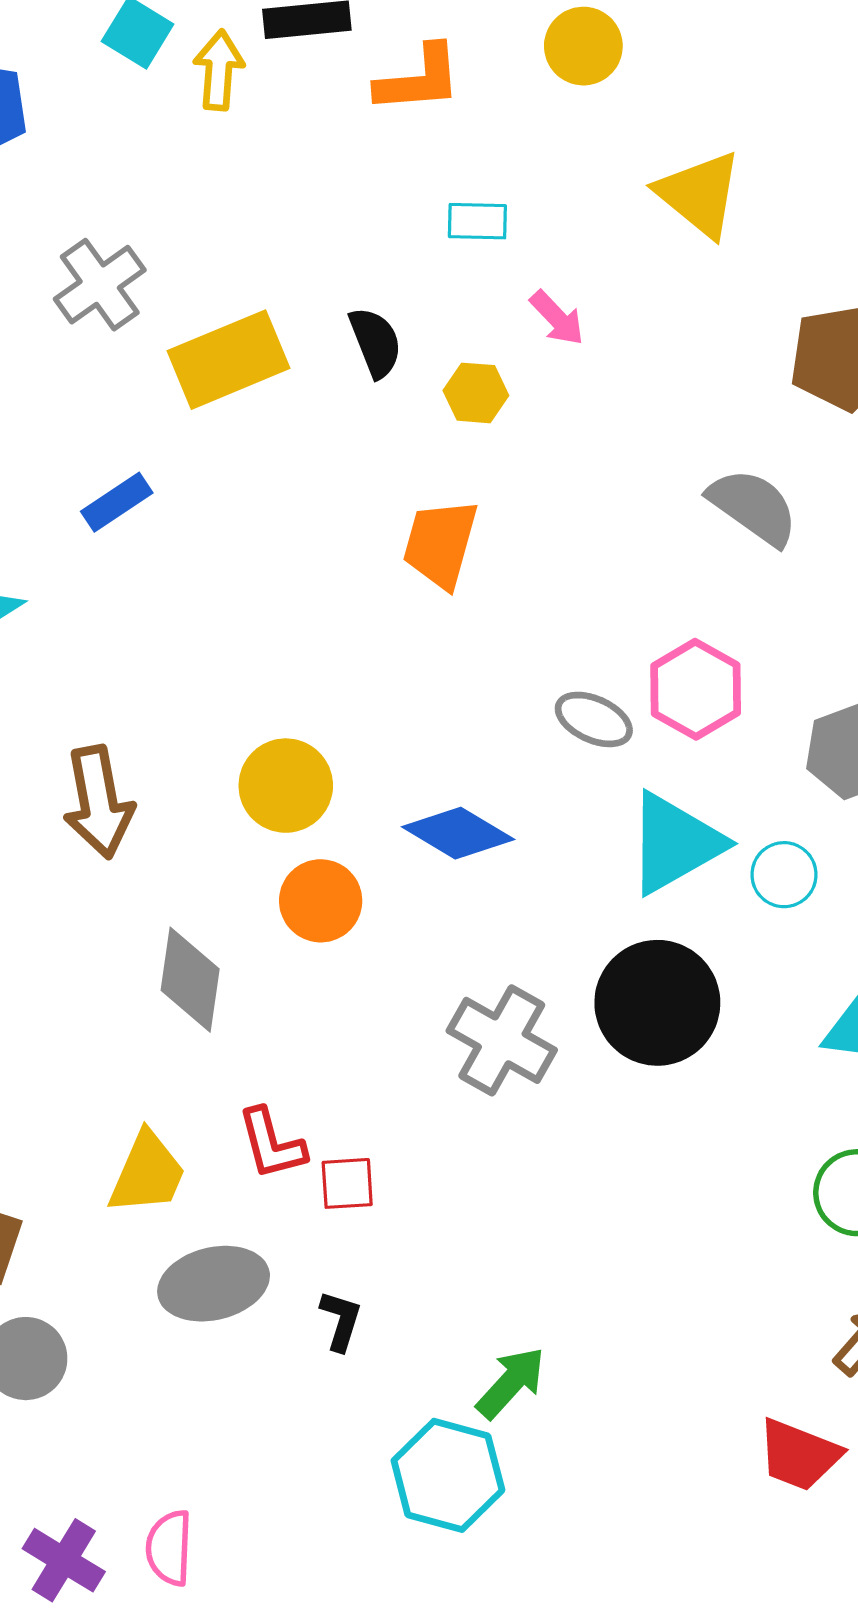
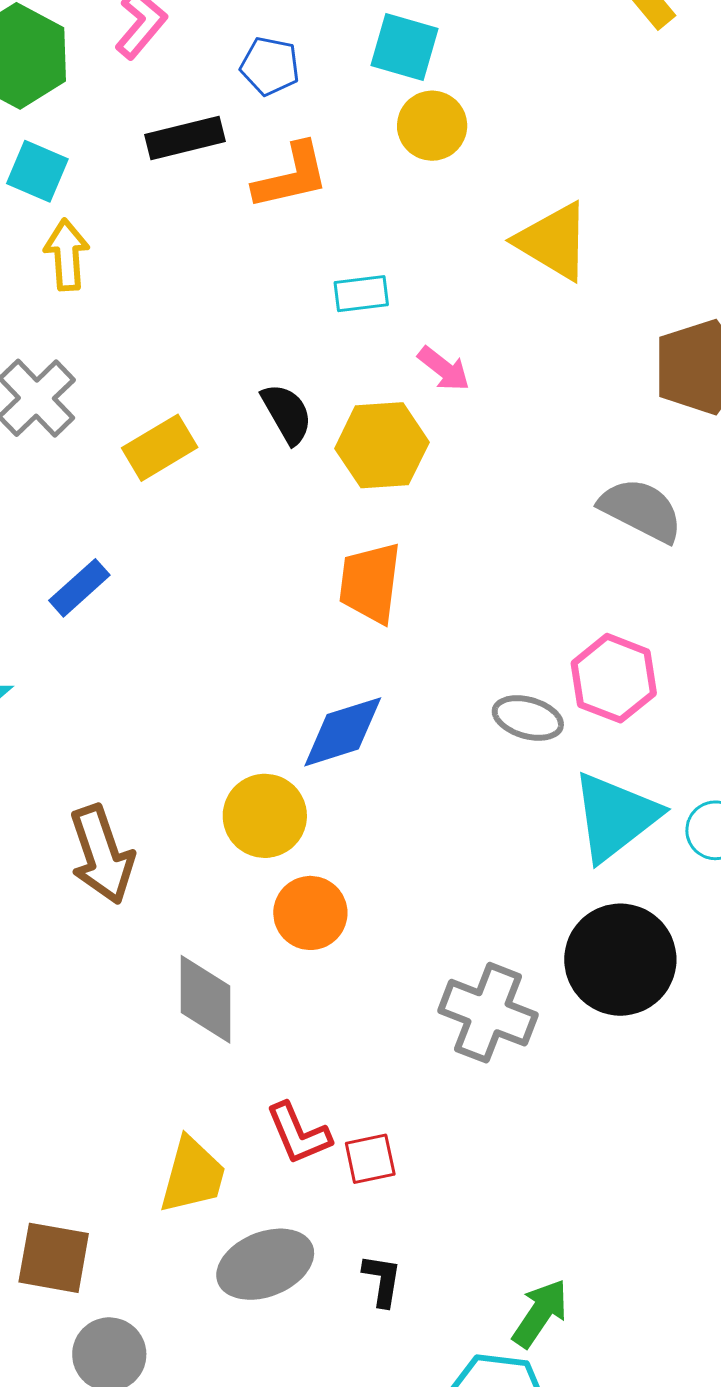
yellow arrow: (219, 70) -> (67, 255), moved
yellow rectangle: (229, 360) -> (160, 448), size x0.7
yellow hexagon: (476, 393) -> (382, 445), size x1.6
blue diamond: (458, 833) -> (343, 732), moved, turned -40

